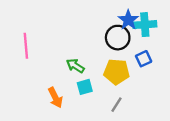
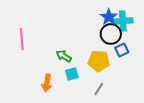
black circle: (118, 38) -> (111, 34), moved
orange arrow: (55, 98) -> (47, 83), turned 36

